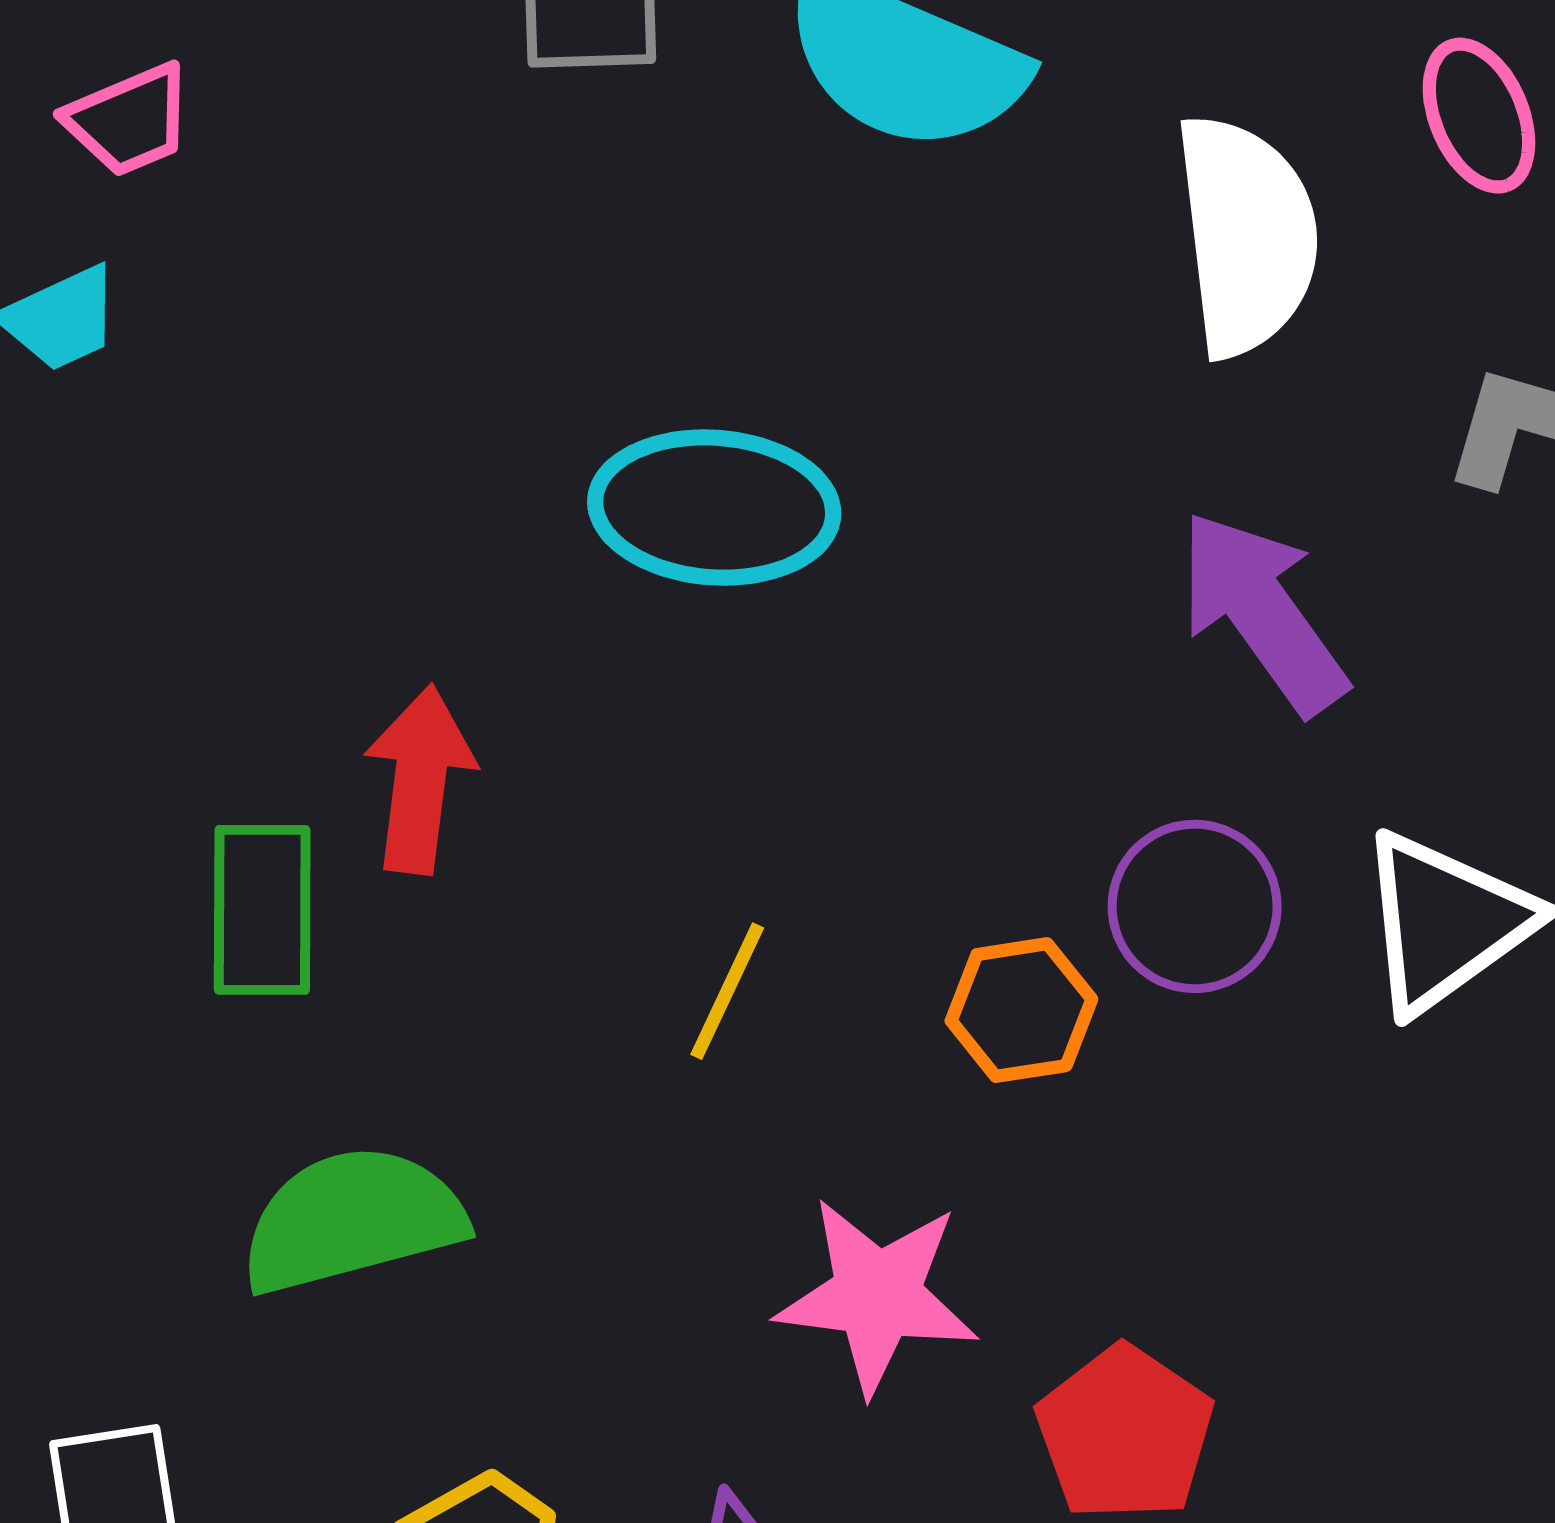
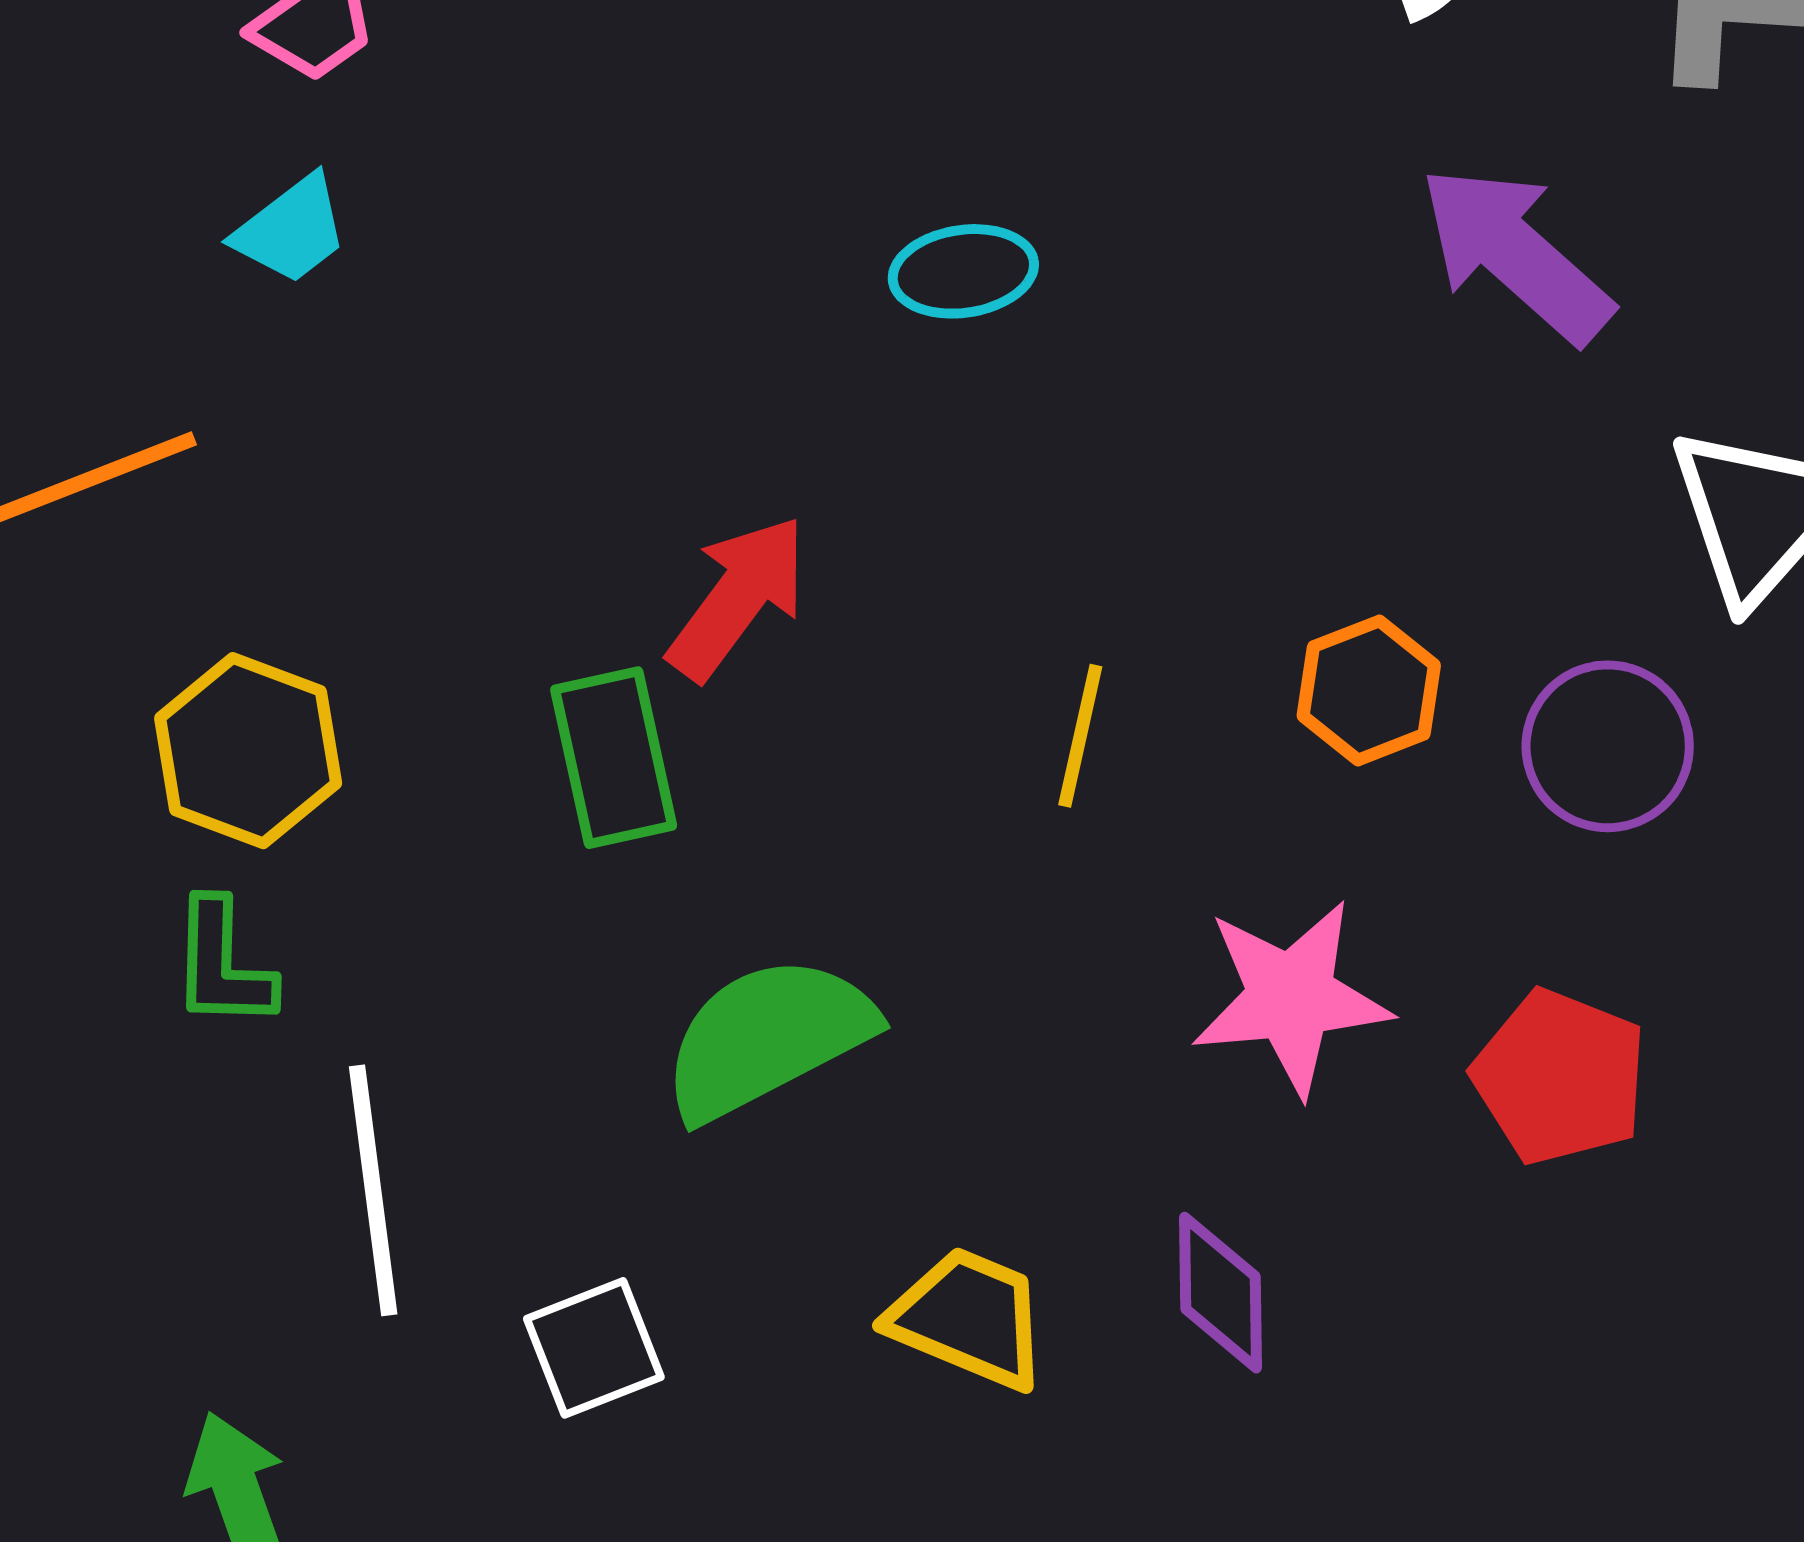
cyan ellipse: (714, 508) -> (963, 271), size x0.6
red arrow: (420, 779) -> (738, 598), turned 42
purple circle: (1195, 906) -> (1608, 746), moved

